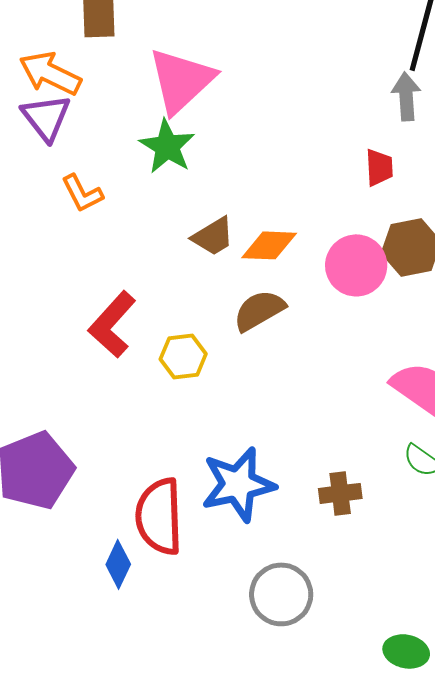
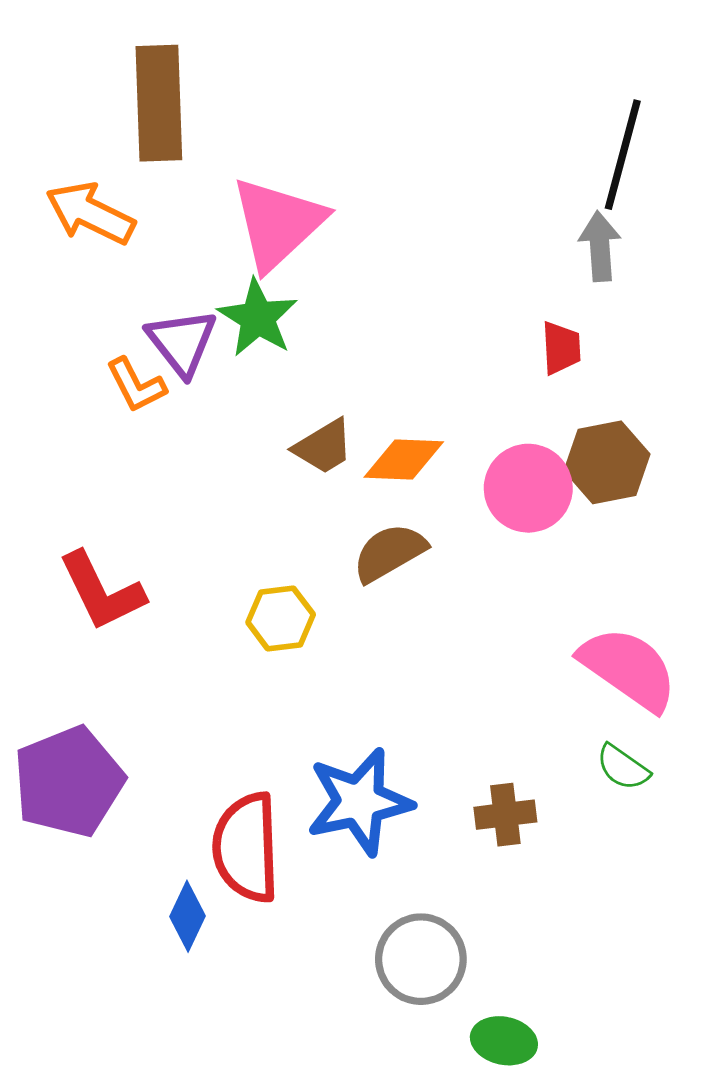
purple triangle: (46, 117) -> (182, 342), moved
red L-shape: (112, 324) -> (102, 591), moved, turned -68
green ellipse: (406, 651) -> (504, 1041), moved

